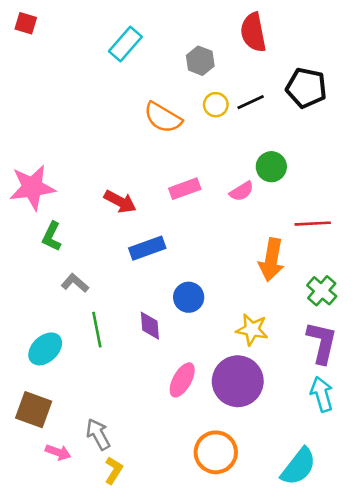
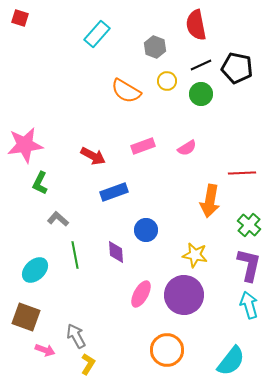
black line: (251, 102) -> (201, 65), moved
green circle: (271, 167) -> (201, 94), moved

